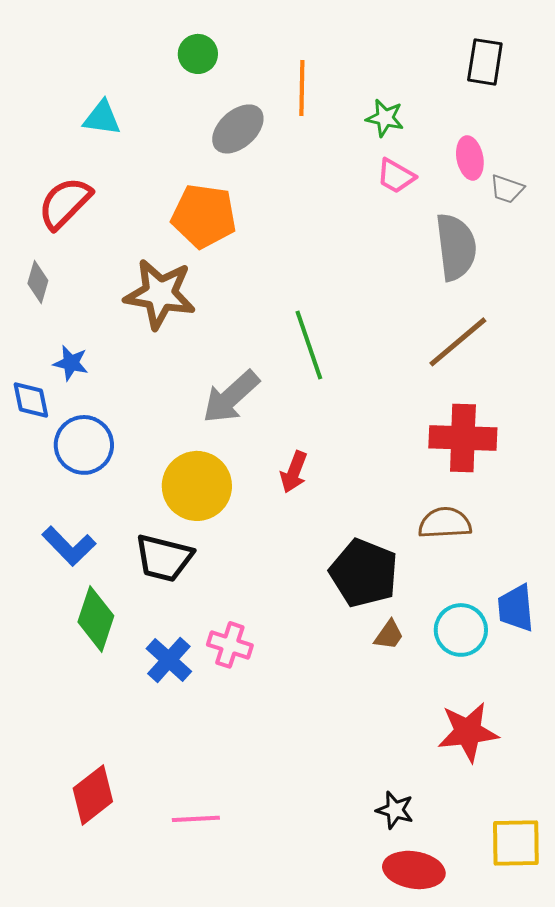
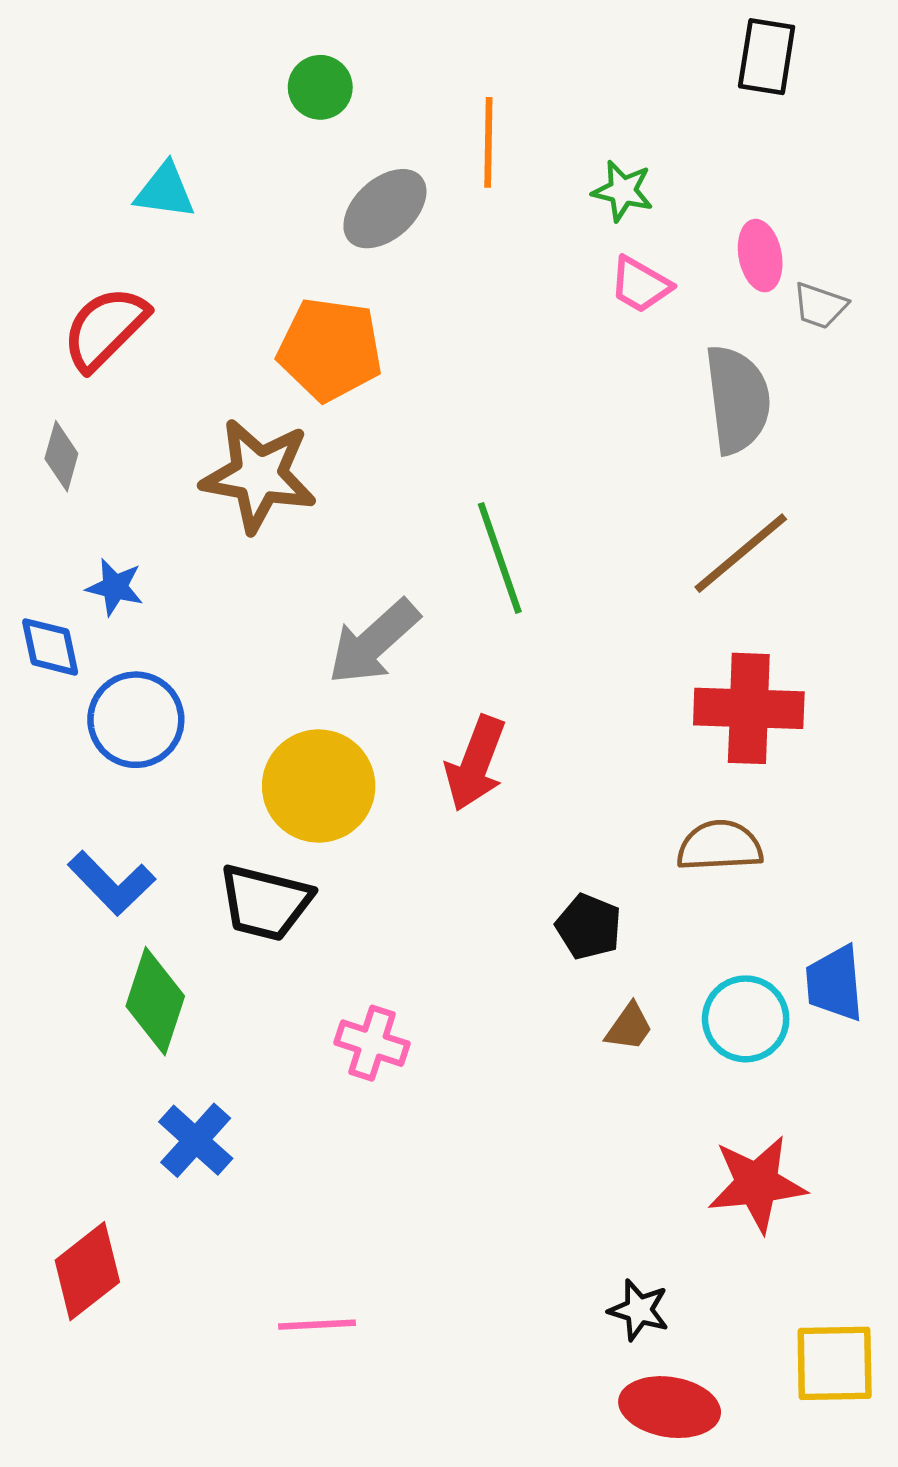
black rectangle: (485, 62) -> (767, 57), moved
red arrow: (294, 472) -> (475, 763), size x1.4
black pentagon: (364, 573) -> (589, 927), size x0.6
blue cross: (169, 660) -> (196, 1140), moved
red diamond: (93, 795) -> (87, 1271), moved

